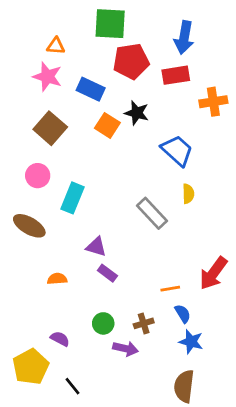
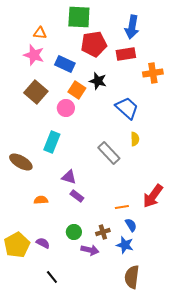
pink circle: (38, 176) -> (66, 108), moved
blue star: (191, 342) -> (125, 245), moved
yellow pentagon: (31, 367) -> (17, 245), moved

